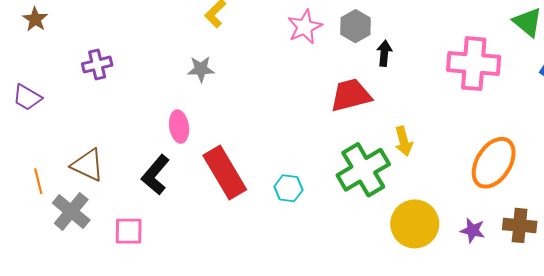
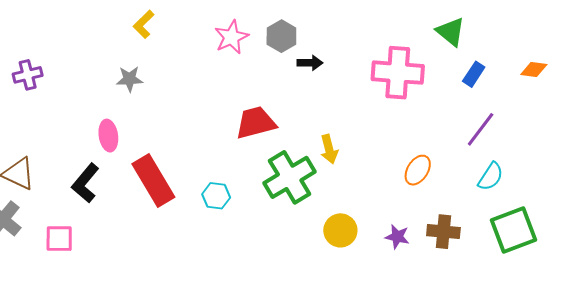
black arrow: (384, 53) -> (310, 63), turned 85
red trapezoid: (351, 95) -> (256, 123), moved
orange ellipse: (494, 163) -> (418, 170), size x0.6
yellow circle: (415, 224) -> (340, 230), size x0.7

